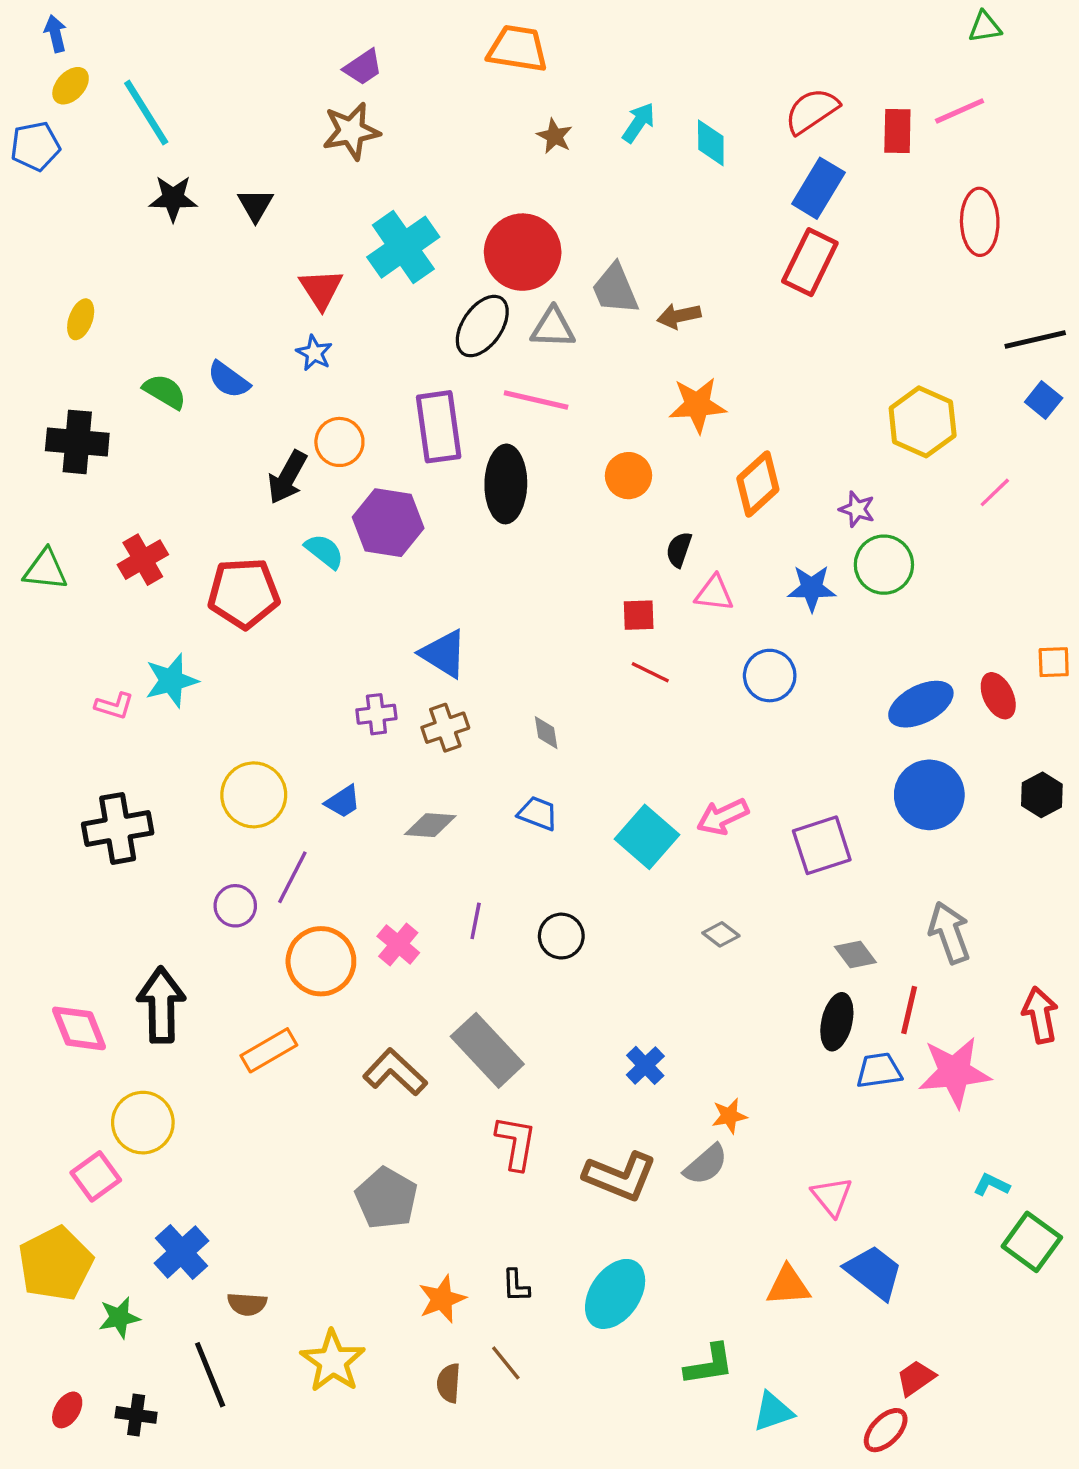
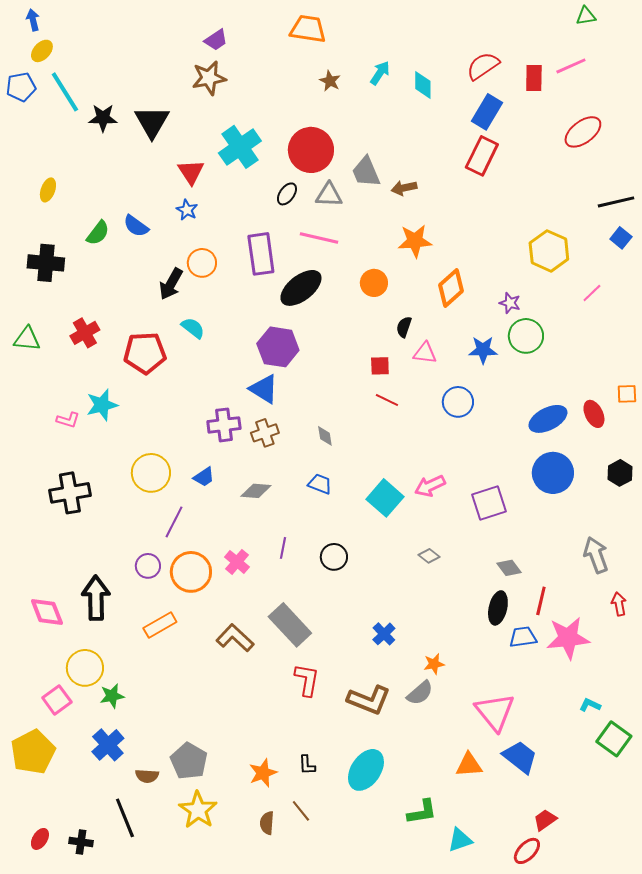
cyan line: (146, 113) -> (65, 92), moved
black triangle: (255, 205) -> (152, 122), size x1.6
red ellipse: (980, 222) -> (583, 132), turned 54
black ellipse: (482, 326) -> (287, 194), size x0.6
green semicircle: (165, 392) -> (98, 233), turned 96
black ellipse: (506, 484) -> (301, 288), turned 51
purple hexagon: (388, 523) -> (278, 347), moved
purple cross: (376, 714) -> (224, 425), size x1.4
purple circle: (235, 906) -> (148, 566), moved
gray arrow: (949, 933) -> (596, 555), moved
red arrow: (1040, 1015) -> (619, 604), size x0.7
pink triangle: (832, 1197) -> (495, 712), size x1.6
gray pentagon: (387, 1198) -> (189, 761), moved
green star: (119, 1318) -> (112, 696), moved

